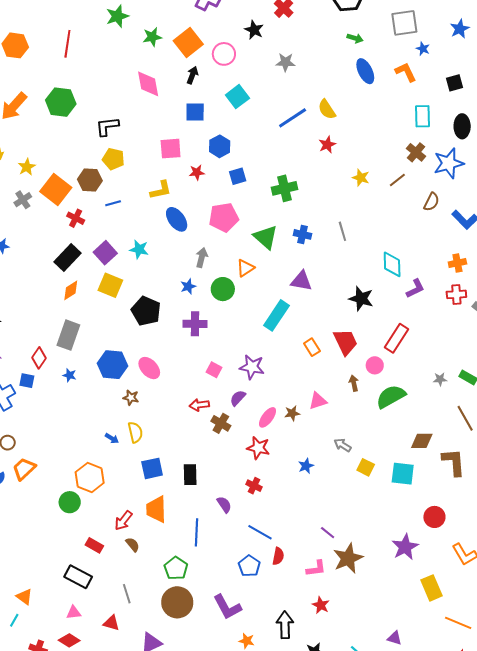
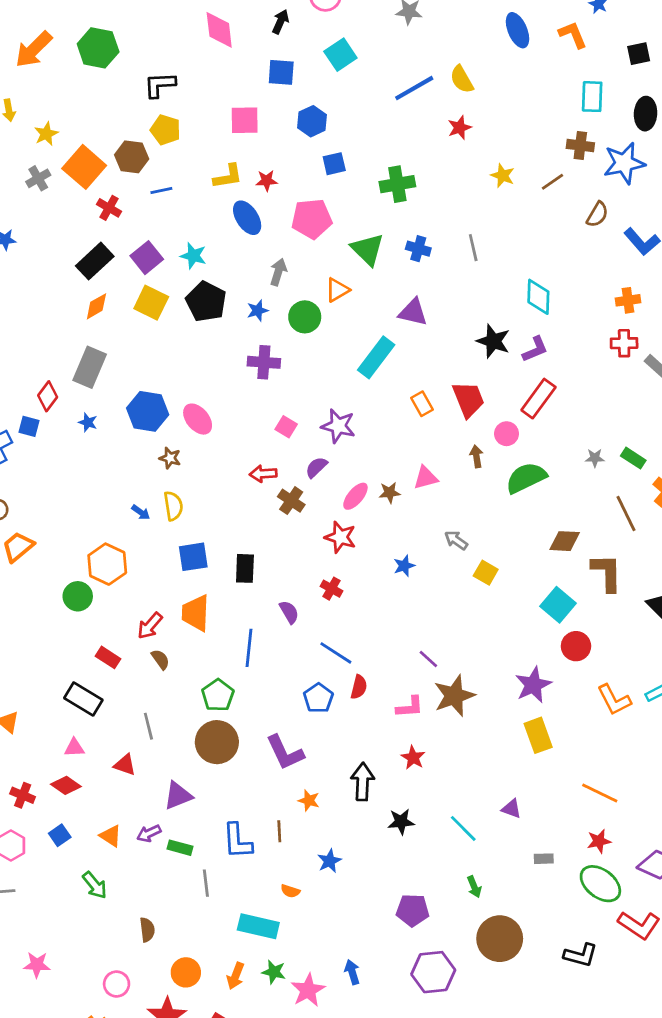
brown cross: (416, 152) -> (580, 146), turned -36
red star: (197, 172) -> (267, 181), moved
purple L-shape: (415, 289) -> (535, 349), moved
black pentagon: (146, 311) -> (206, 302), moved
cyan square: (403, 474) -> (558, 605), moved, turned 30
yellow rectangle: (431, 588) -> (538, 735), moved

